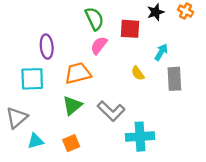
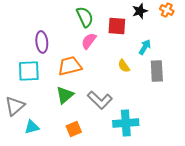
orange square: (71, 143) -> (74, 129), moved

